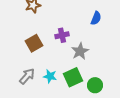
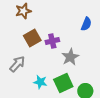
brown square: (34, 43) -> (32, 38), moved
gray arrow: (27, 76) -> (17, 64), moved

